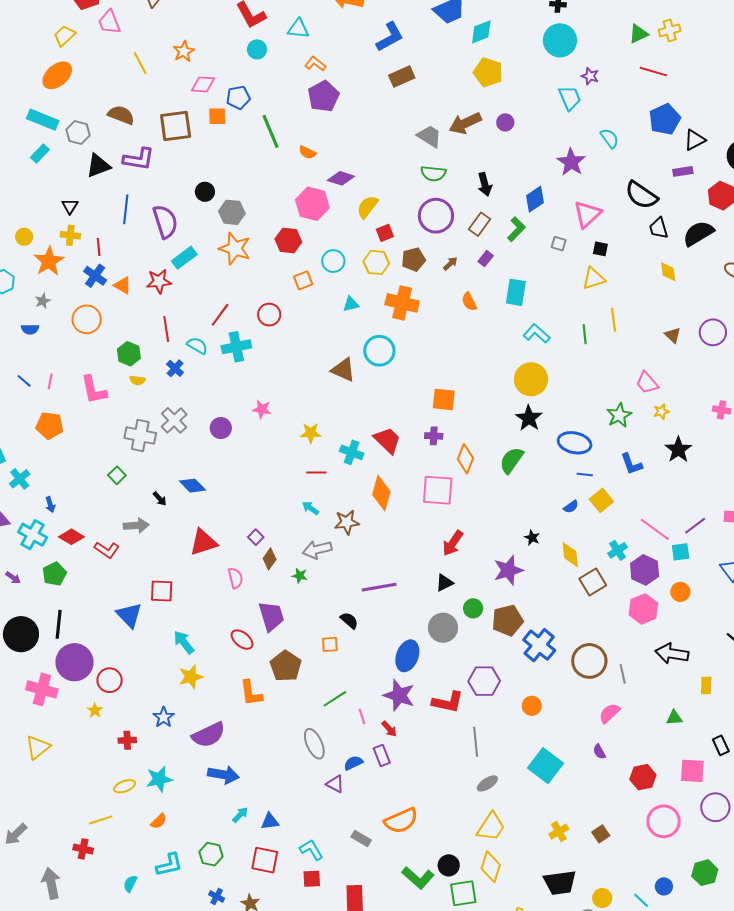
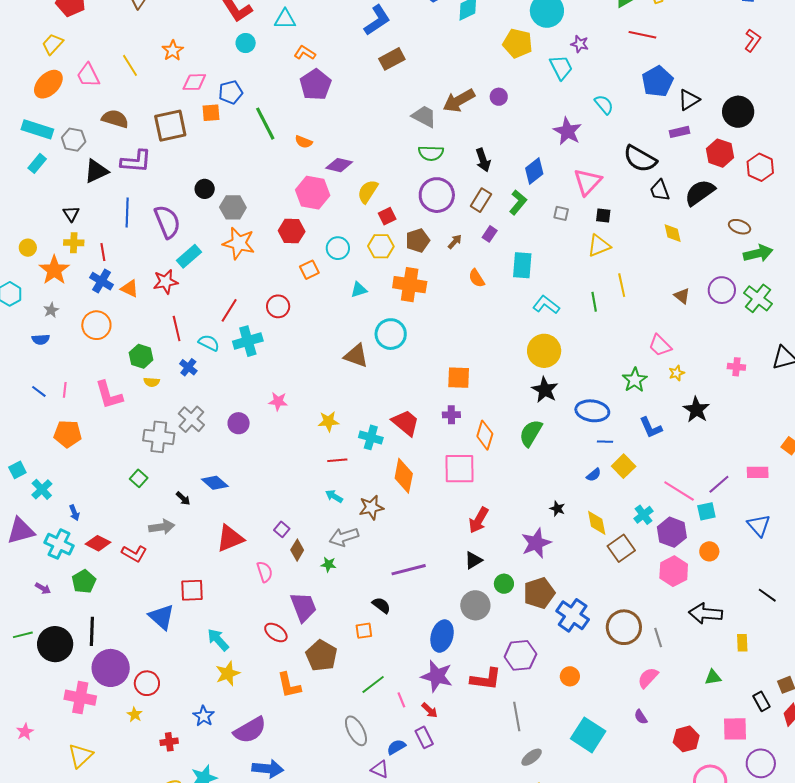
pink trapezoid: (109, 22) -> (88, 75), moved
yellow pentagon: (488, 72) -> (518, 43), moved

